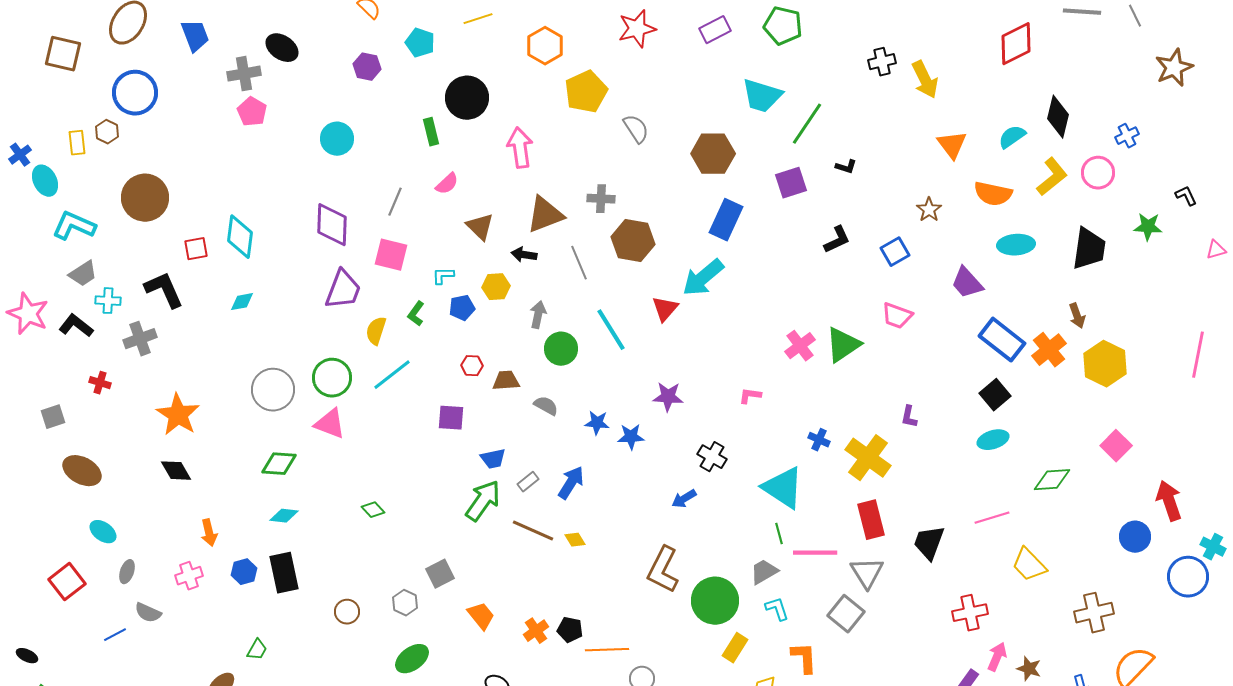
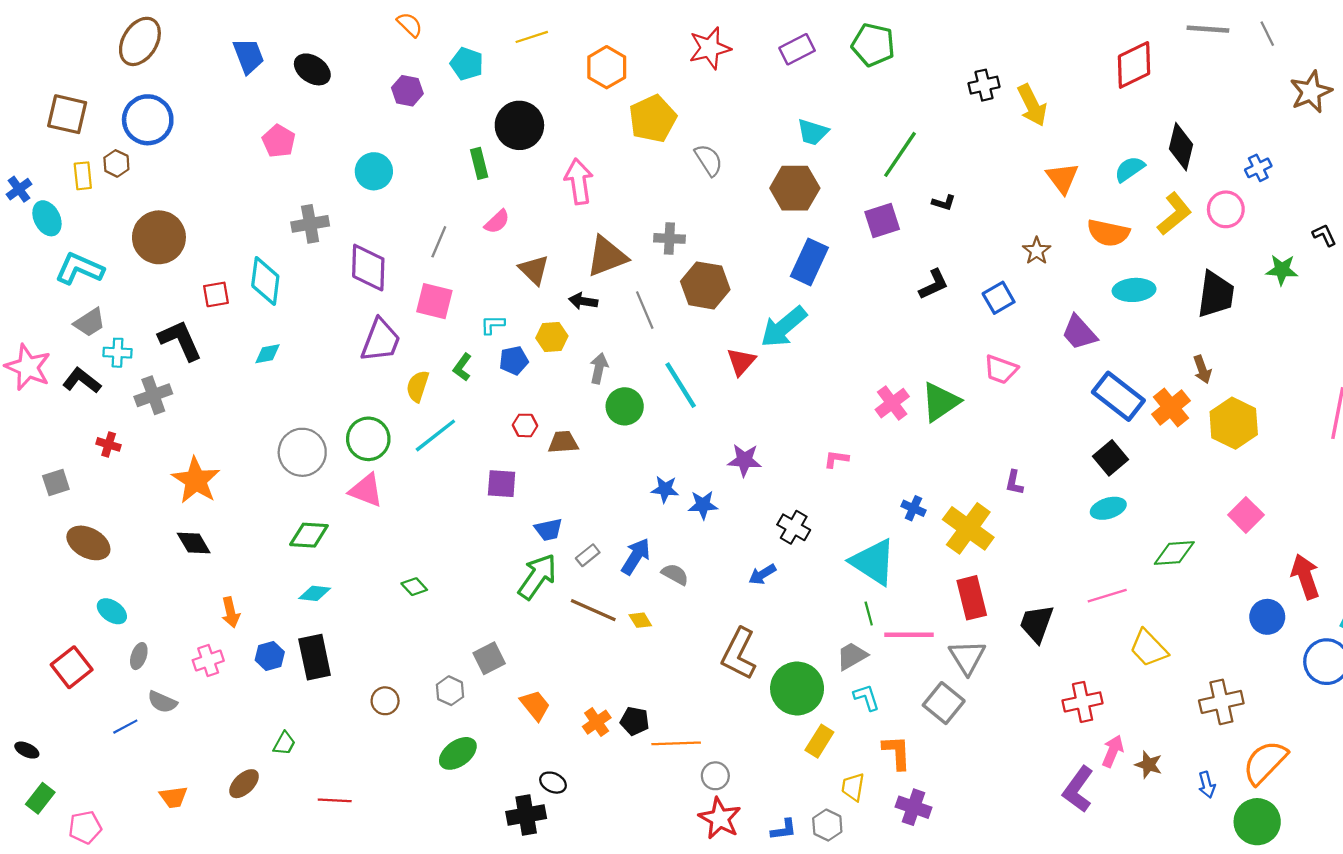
blue trapezoid: (195, 36) -> (248, 56), moved
brown square: (63, 54) -> (67, 114), moved
gray cross: (244, 74) -> (310, 224), moved
cyan trapezoid: (762, 96) -> (813, 132), moved, size x0.7
gray semicircle: (546, 406) -> (675, 574), moved

